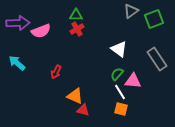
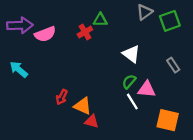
green triangle: (76, 15) -> (100, 20), moved
gray rectangle: (157, 59) -> (173, 65), size x0.6
red arrow: (56, 72) -> (62, 97), moved
orange square: (121, 109) -> (168, 120), moved, size x1.5

